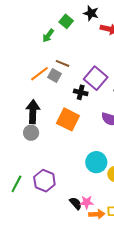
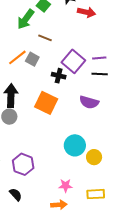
green arrow: (48, 36) -> (26, 19), size x1.5
brown line: (62, 63) -> (45, 38), moved
black semicircle: (76, 203) -> (16, 194), moved
orange arrow: (97, 214) -> (59, 205), moved

